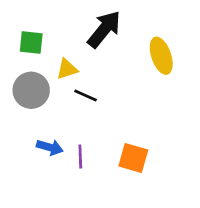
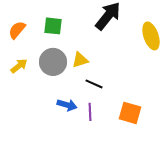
yellow triangle: (67, 69) -> (80, 60), moved
black line: (86, 96) -> (94, 84), moved

